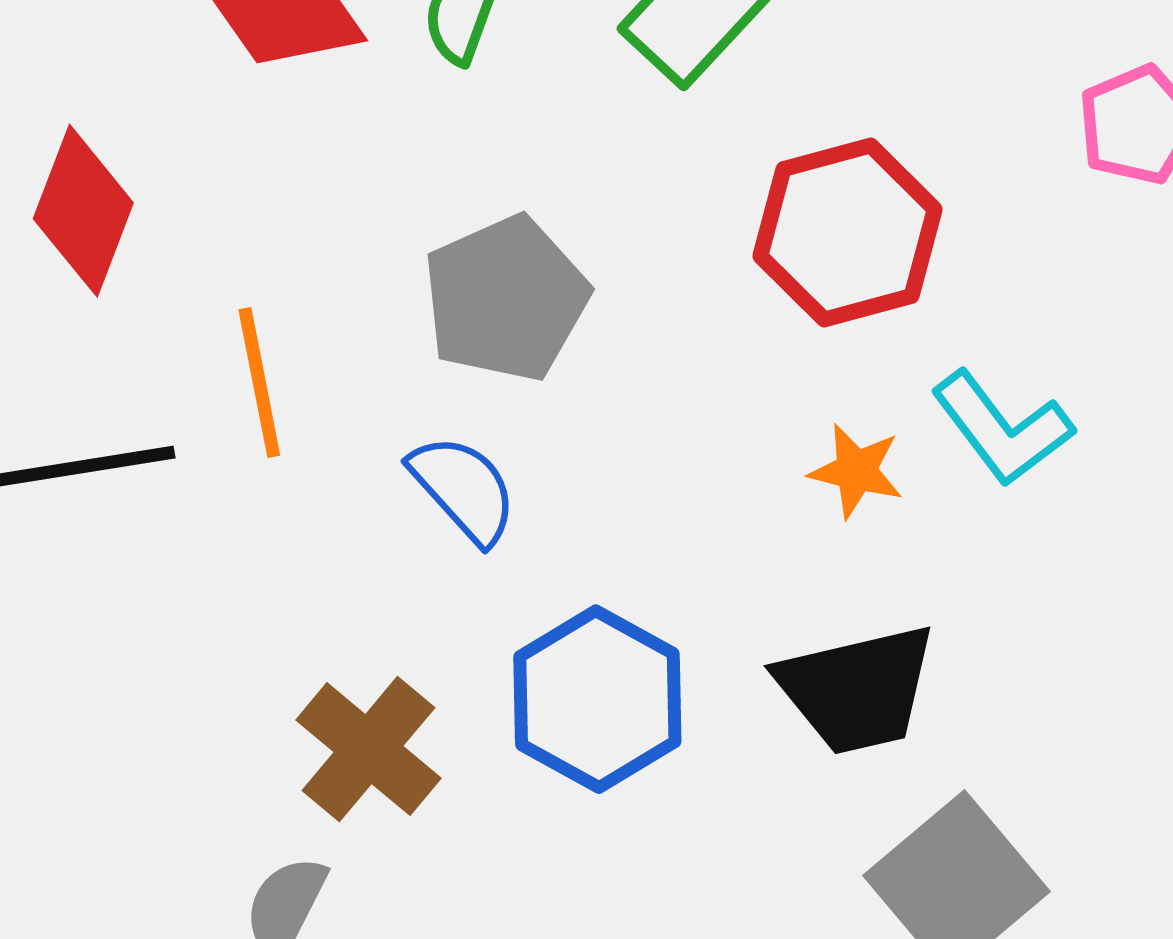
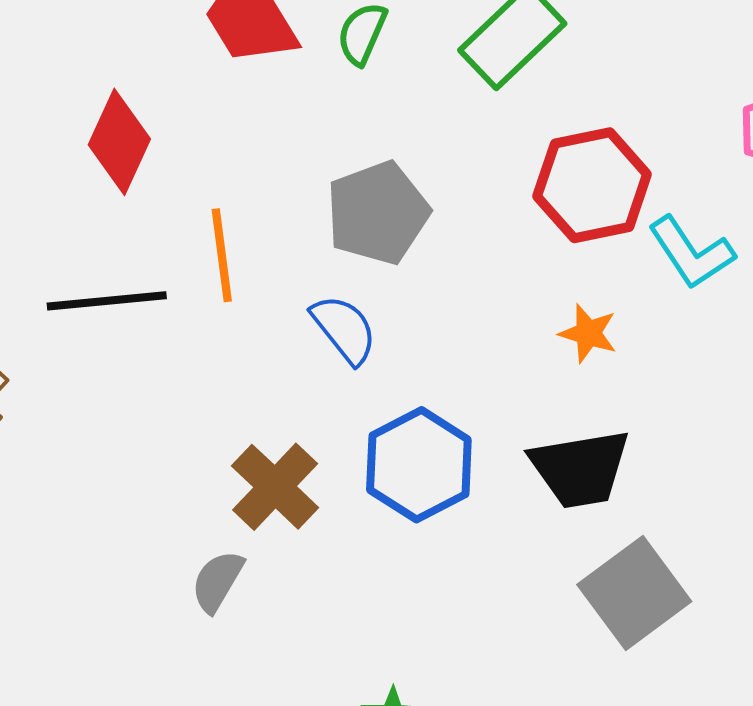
cyan L-shape: (1002, 428) -> (691, 253), moved

